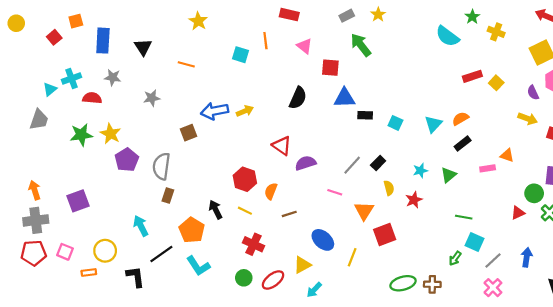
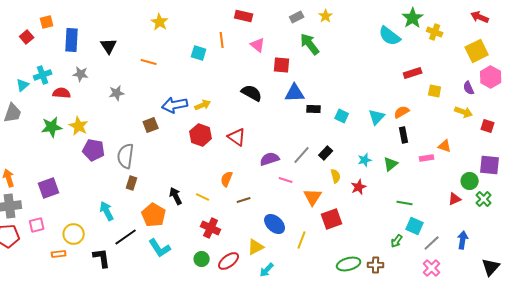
green star: (472, 17) -> (413, 18), size x1.5
yellow square: (496, 83) -> (435, 91), moved, turned -32
black semicircle: (298, 98) -> (252, 93), turned -85
black rectangle: (463, 143) -> (404, 135), turned -63
purple pentagon: (127, 160) -> (94, 150), turned -30
purple semicircle: (306, 163) -> (270, 159), moved
red hexagon: (245, 179) -> (201, 135), moved
pink square: (65, 252) -> (37, 225), moved, turned -35

